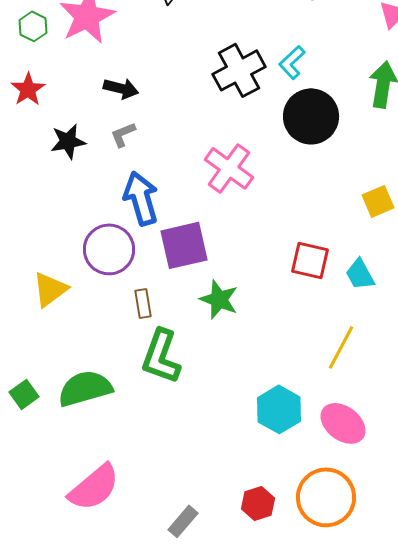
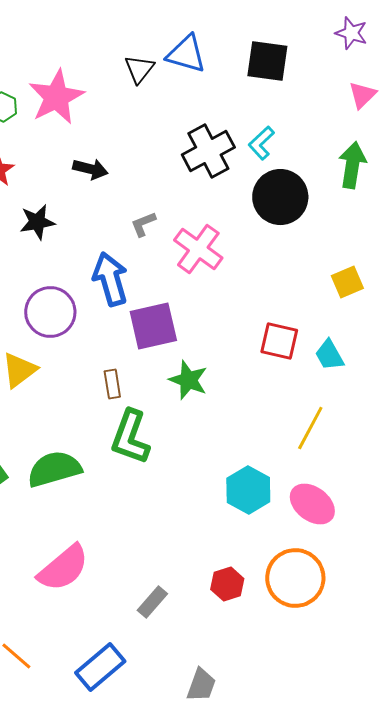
gray L-shape: (123, 134) -> (143, 224), moved
purple circle: (109, 249) -> (50, 312), moved

